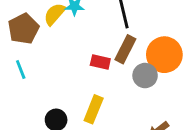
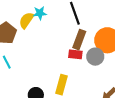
red rectangle: (100, 62) -> (75, 54), moved

